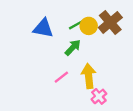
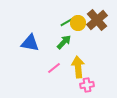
blue triangle: (43, 28) -> (30, 43), moved
pink cross: (99, 96) -> (87, 85), turned 32

